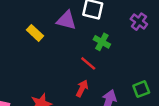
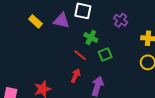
yellow rectangle: (35, 33) -> (35, 21), moved
green square: (141, 89) -> (105, 54), moved

